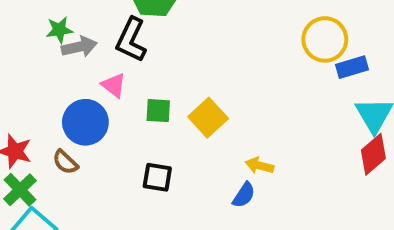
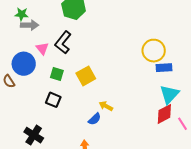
black L-shape: (131, 40) -> (63, 42), moved
green square: (158, 111) -> (57, 74), moved

